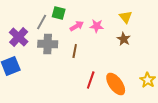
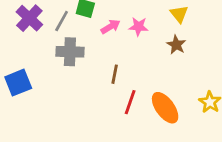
purple cross: (19, 37) -> (29, 18), moved
brown line: (75, 51) -> (115, 74), moved

